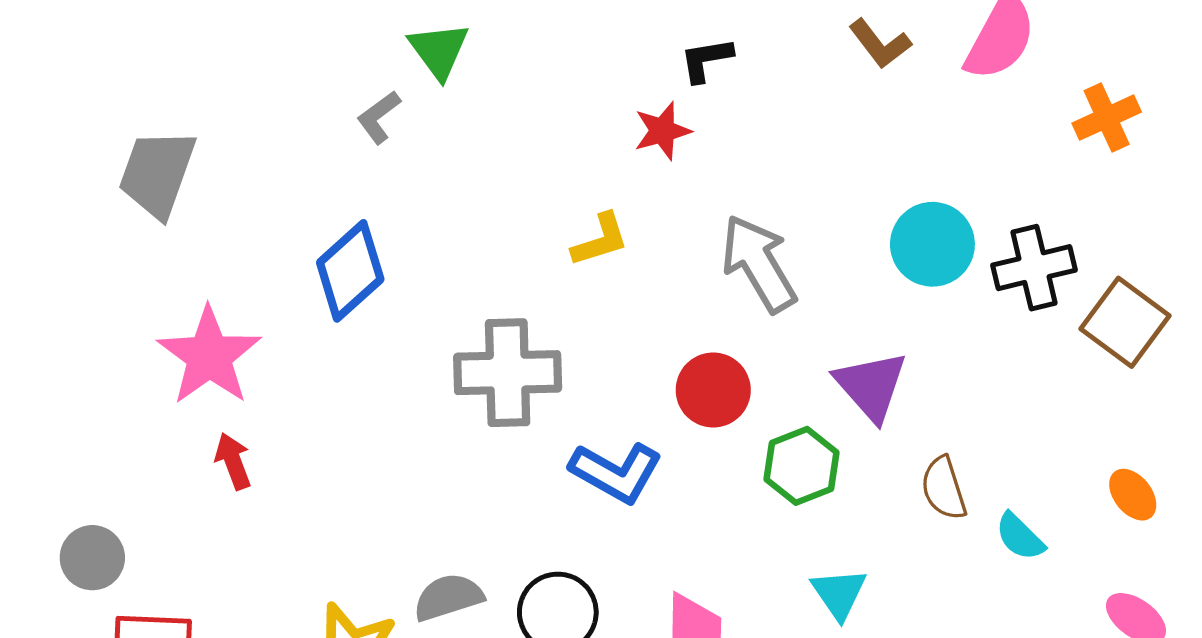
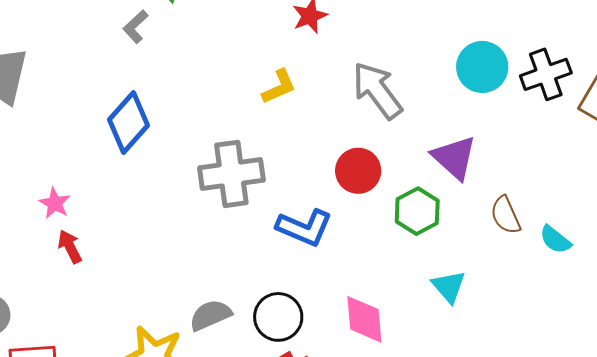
pink star: (209, 356) -> (55, 203), moved, size x0.5

